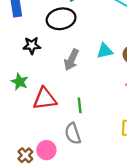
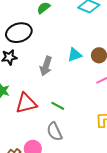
black ellipse: (61, 19) -> (19, 33), moved
green line: (80, 105) -> (58, 106), turned -48

